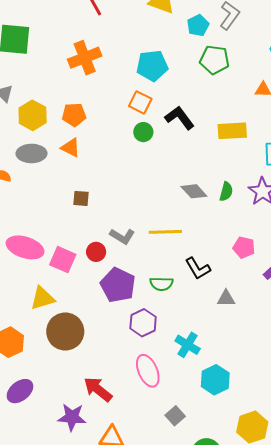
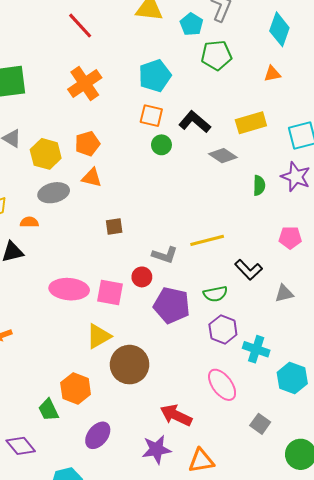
gray diamond: (194, 191) -> (223, 156), moved
purple hexagon: (143, 323) -> (223, 330), moved

